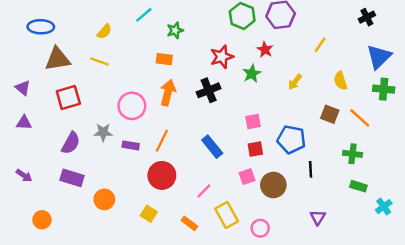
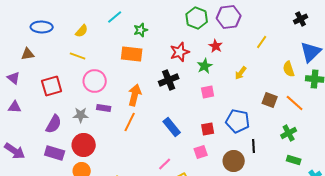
blue ellipse: (41, 27) -> (42, 27), moved
brown triangle: (58, 59) -> (28, 54), moved, size x0.6
orange rectangle: (164, 59) -> (132, 54), size x1.5
yellow semicircle: (340, 81) -> (289, 69), moved
orange arrow: (168, 93) -> (135, 95), moved
pink circle: (132, 106) -> (95, 81), moved
pink square: (253, 121) -> (208, 92), moved
purple rectangle: (131, 145) -> (104, 108), moved
green cross: (352, 154) -> (289, 133), turned -35
purple arrow: (24, 175) -> (15, 151), size x1.5
red circle: (162, 175) -> (84, 145), moved
brown circle: (273, 185) -> (234, 161), moved

